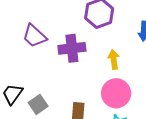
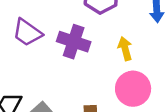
purple cross: (72, 48) -> (74, 42), turned 32

